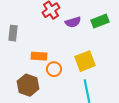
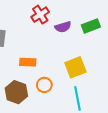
orange circle: (54, 69) -> (44, 85), moved

